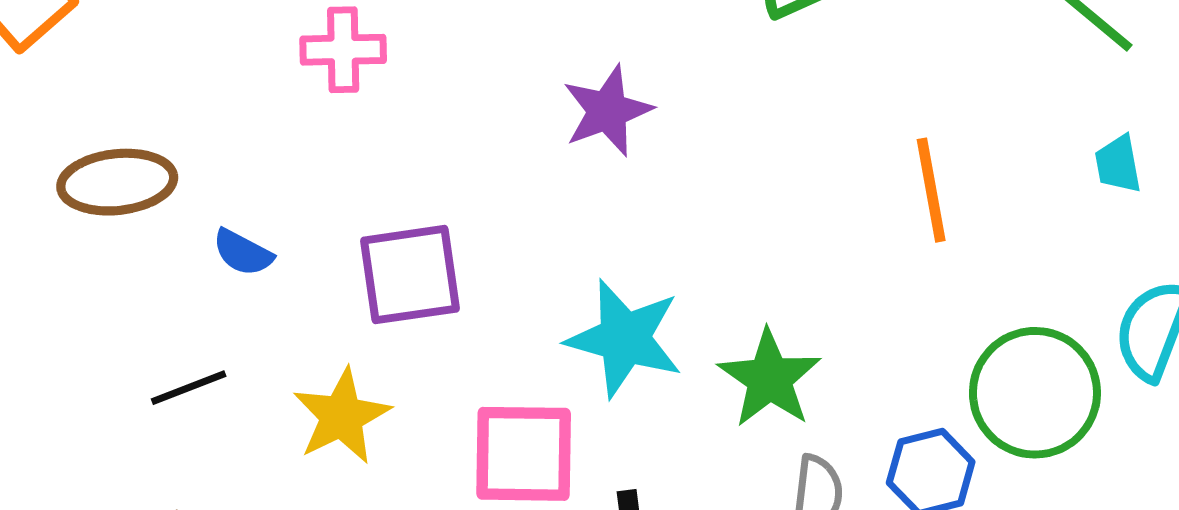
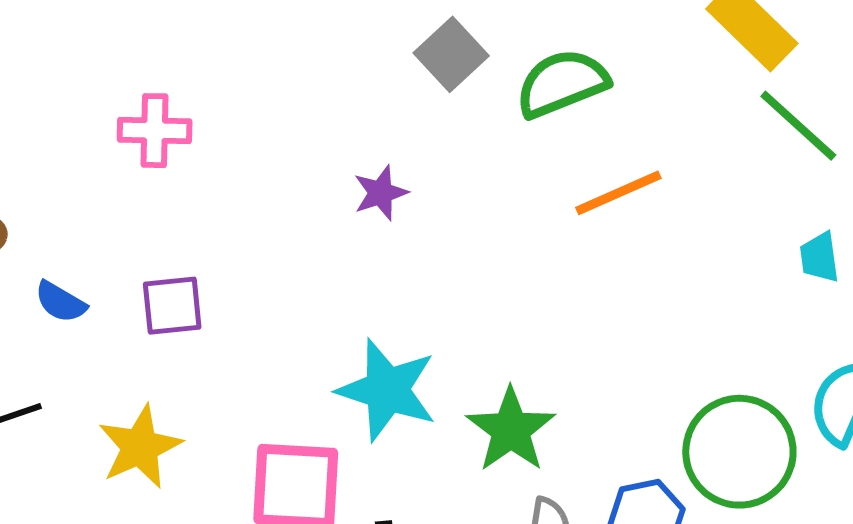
purple star: (607, 111) -> (381, 193), size x0.7
orange line: (931, 190) -> (618, 193), moved, turned 74
purple square: (410, 275) -> (172, 306), moved, size x0.7

